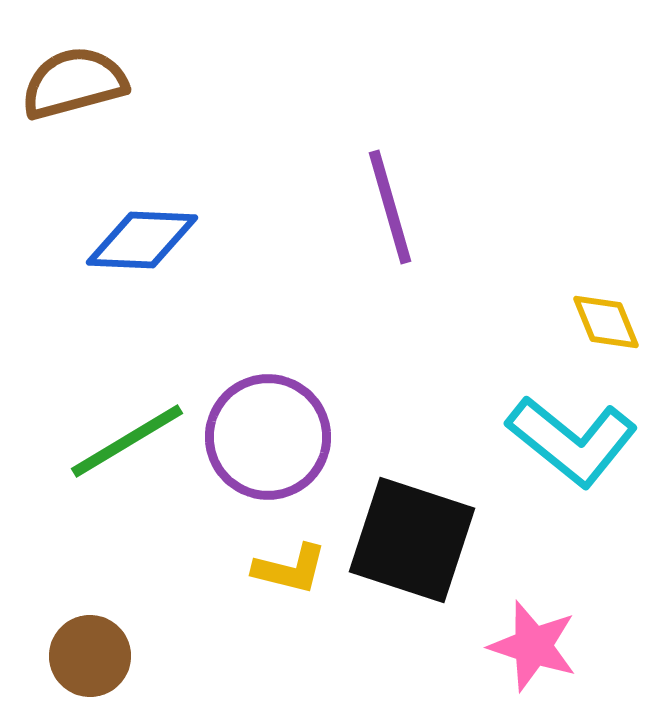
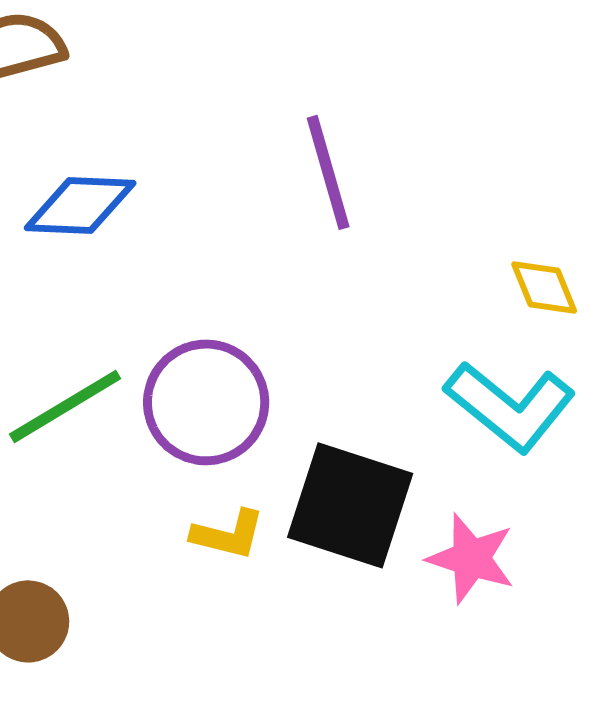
pink star: (533, 646) -> (471, 558), moved

